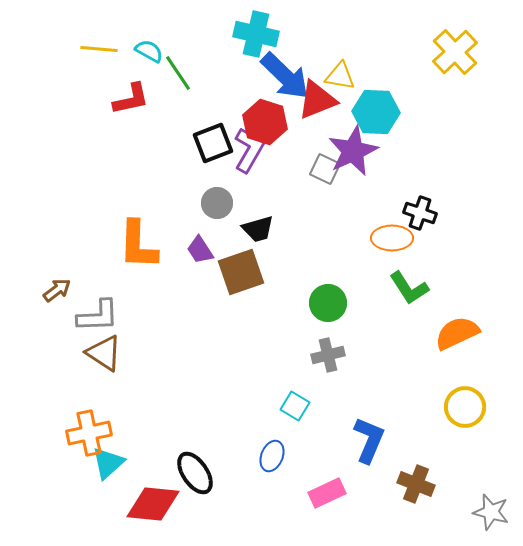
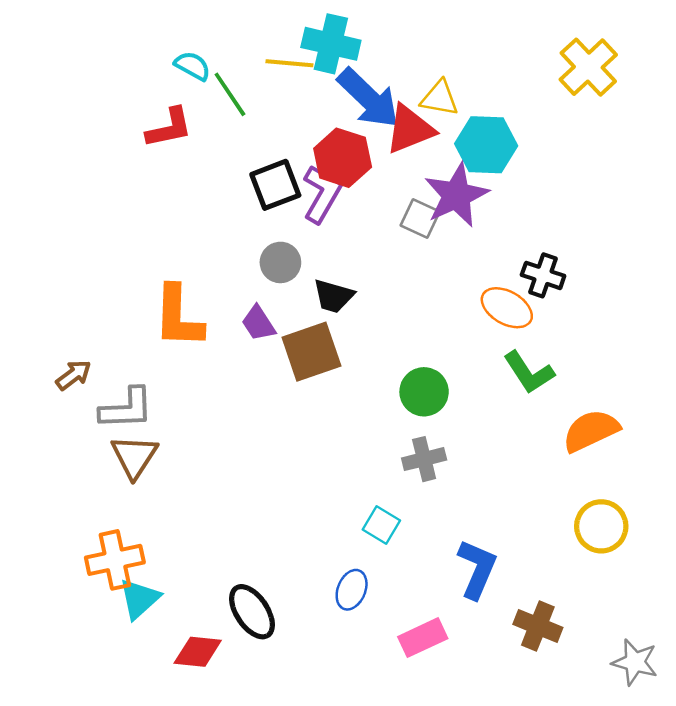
yellow line: (99, 49) -> (289, 63), moved
black trapezoid: (258, 229) -> (333, 296), turned 32
orange ellipse: (392, 238) -> (507, 308), turned 30
brown triangle: (104, 353) -> (134, 456), turned 30
red diamond: (153, 504) -> (198, 652), size x0.7

